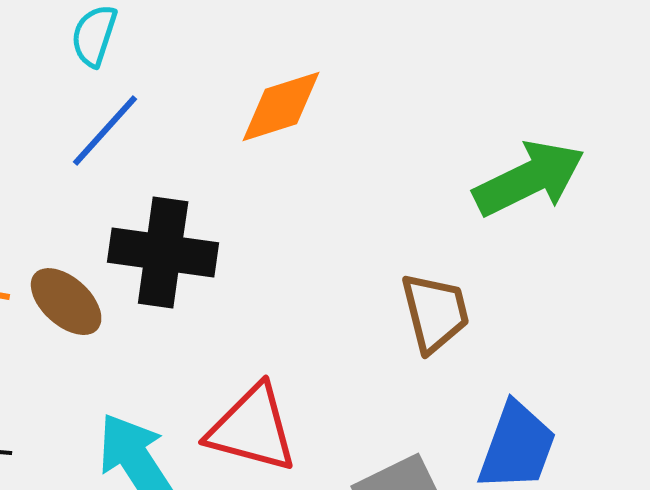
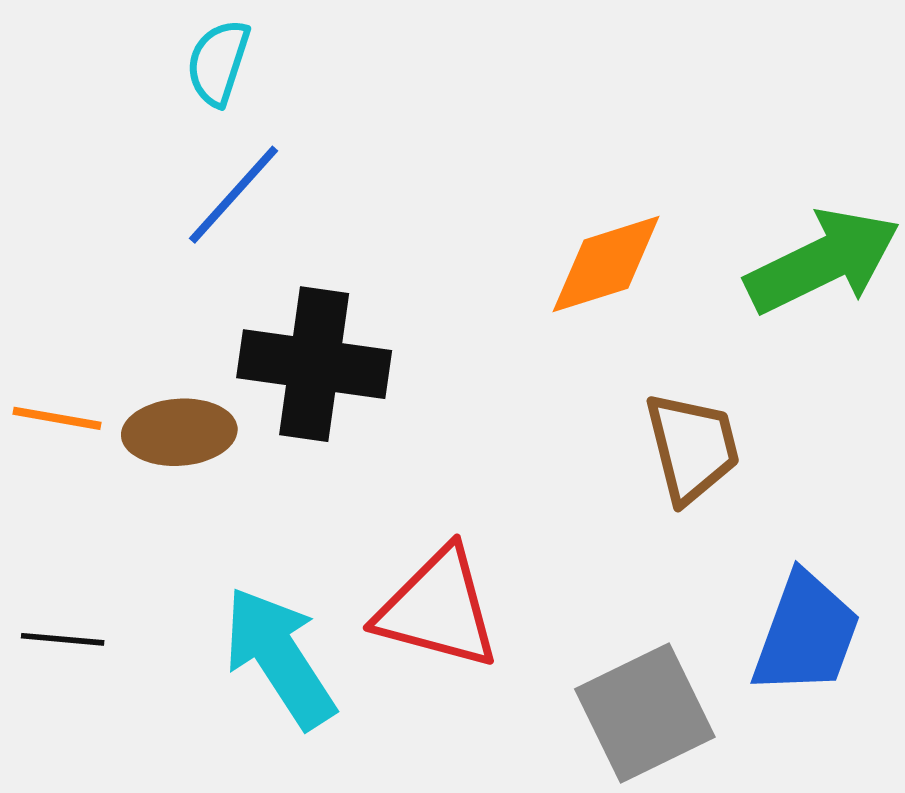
orange diamond: (281, 107) -> (606, 264), moved
brown ellipse: (66, 302) -> (179, 432), turned -46

